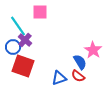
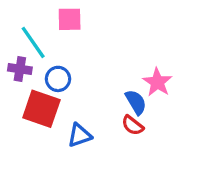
purple cross: (25, 40) -> (20, 69), moved, turned -32
blue circle: (13, 47) -> (58, 79), moved
blue triangle: (59, 78) -> (80, 135), moved

